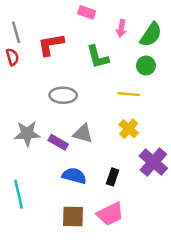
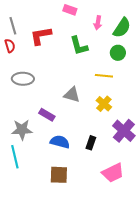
gray ellipse: (63, 95) -> (23, 79), moved
gray star: (27, 134) -> (22, 130), moved
gray triangle: (83, 134) -> (72, 95), moved
pink trapezoid: (110, 214) -> (113, 173), moved

